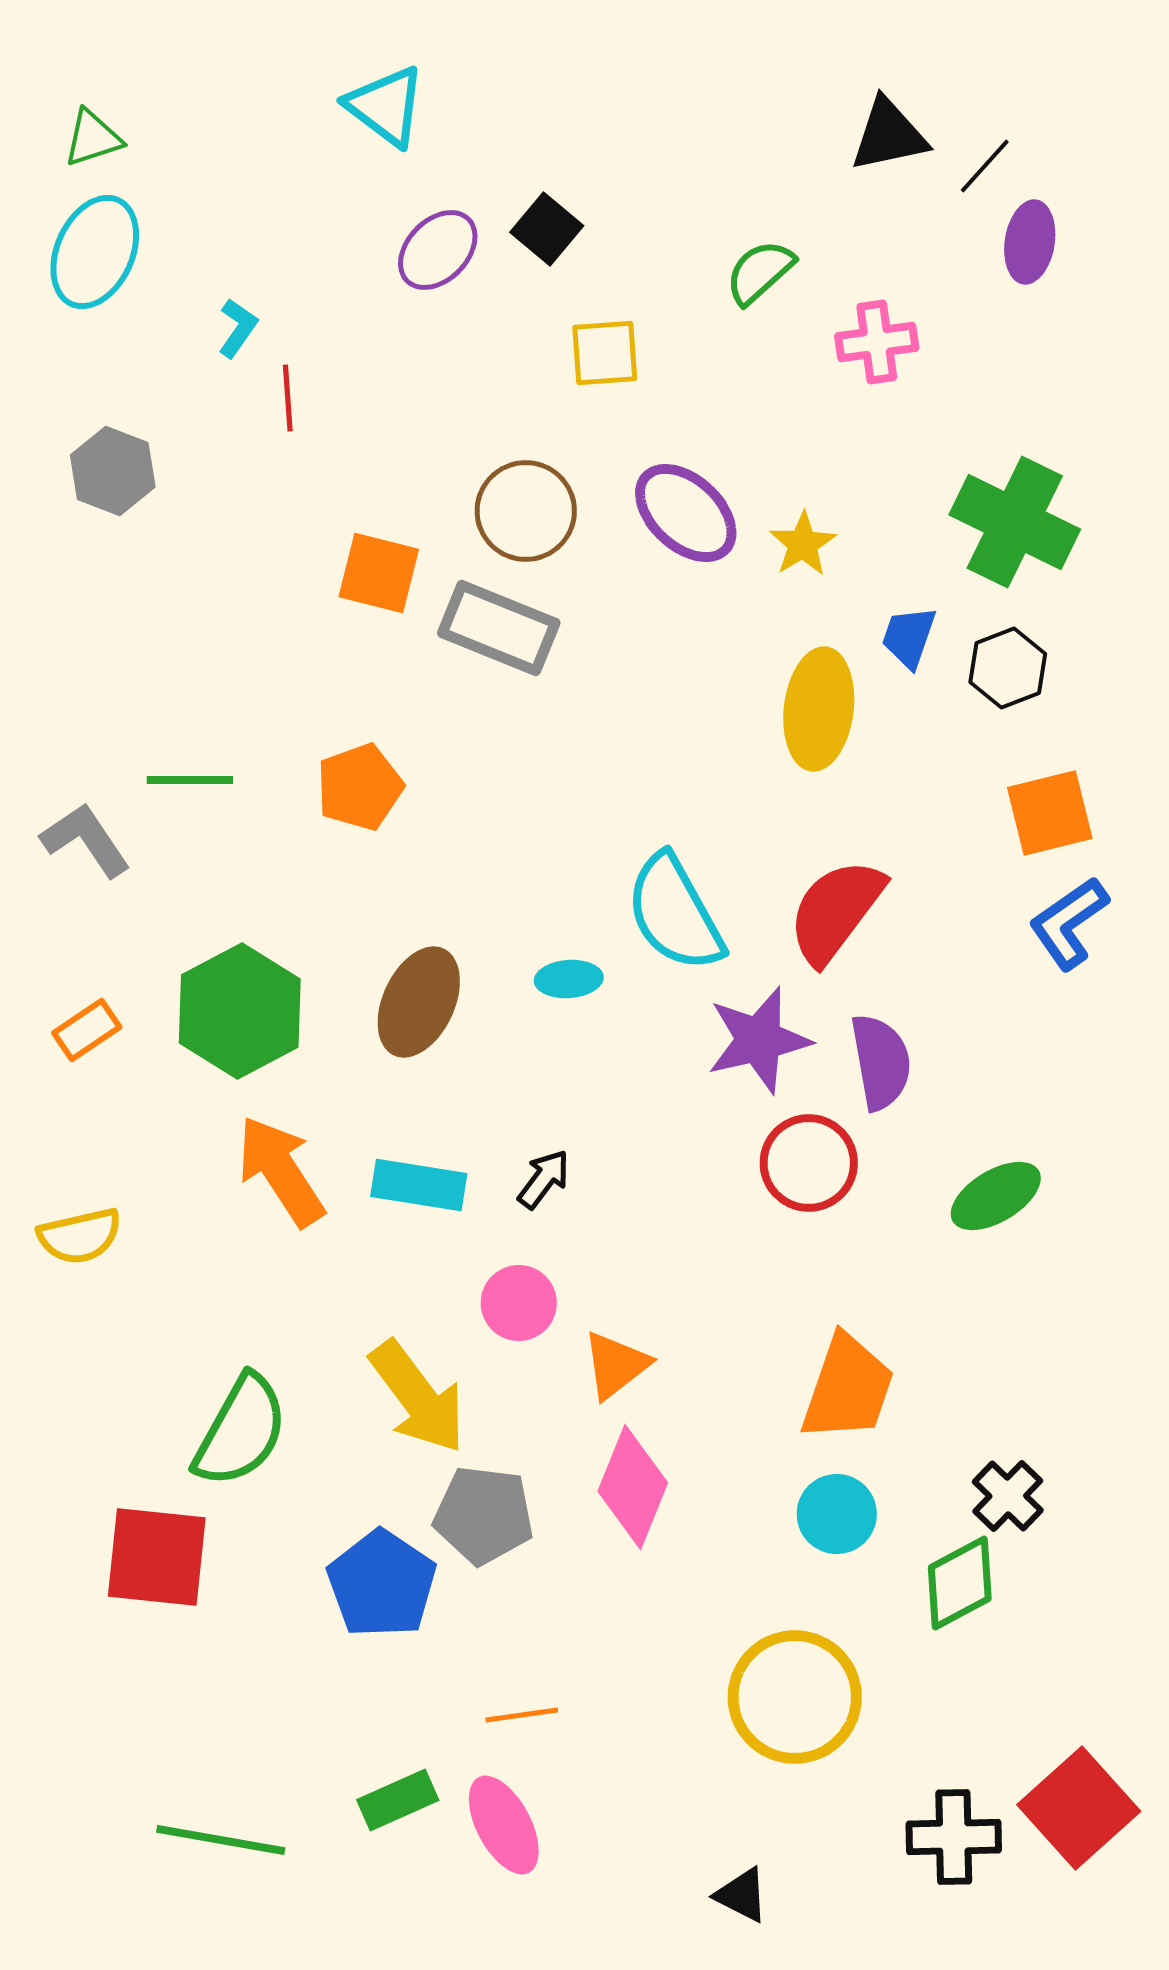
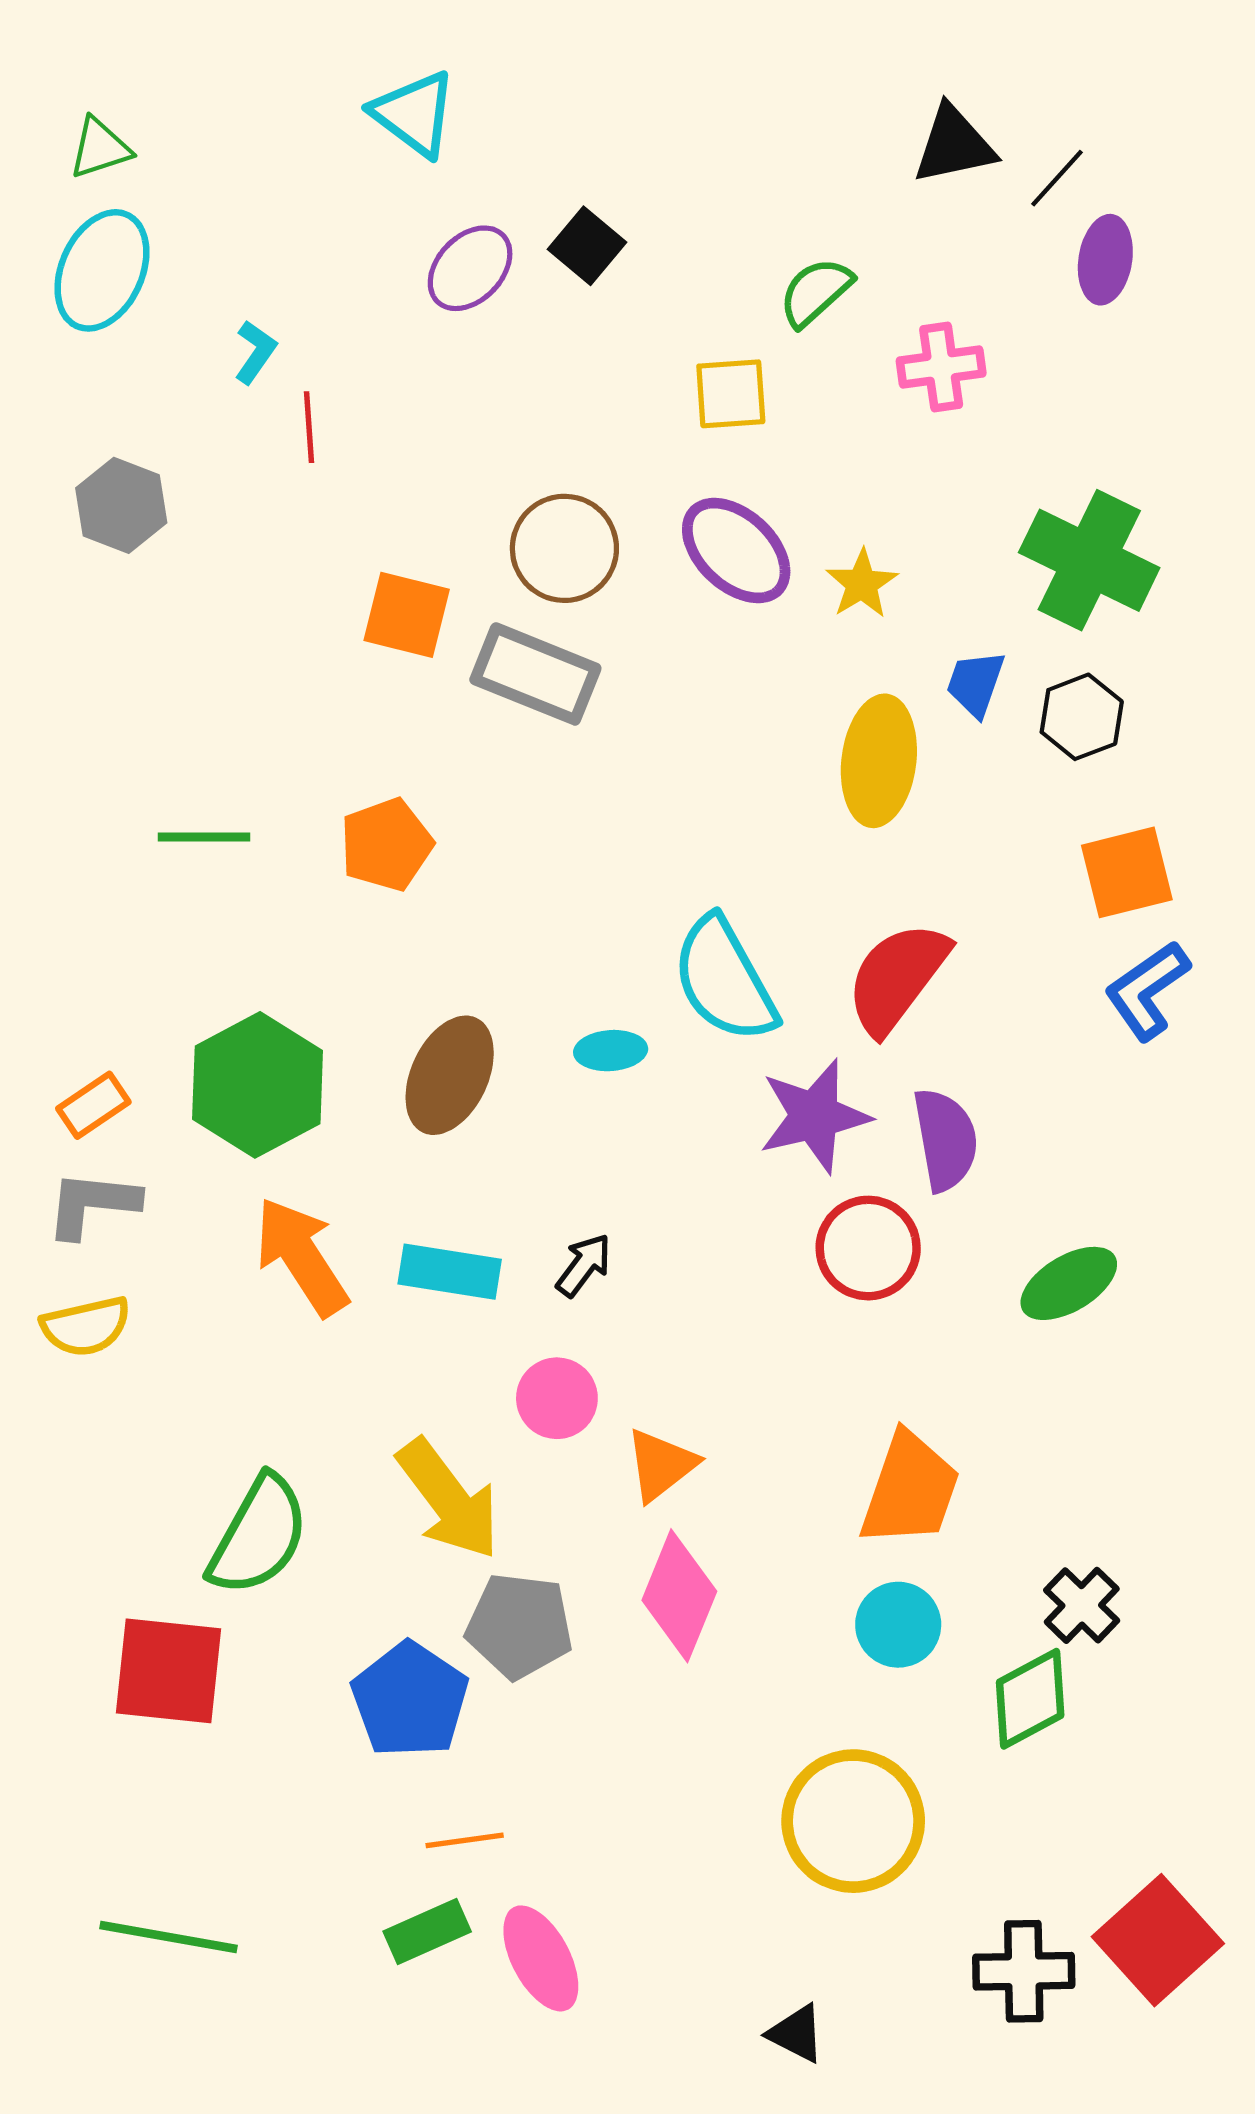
yellow square: (605, 353) -> (731, 394), moved
gray L-shape: (86, 840) -> (92, 1204), moved, turned -50
orange line: (522, 1715) -> (465, 1840), moved
green line: (221, 1840) -> (168, 1937), moved

